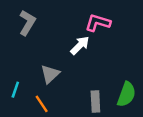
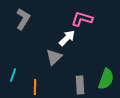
gray triangle: (50, 74) -> (54, 57), moved
orange line: (42, 104) -> (35, 87), turned 35

